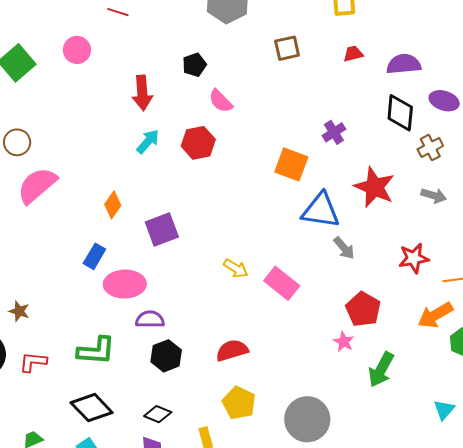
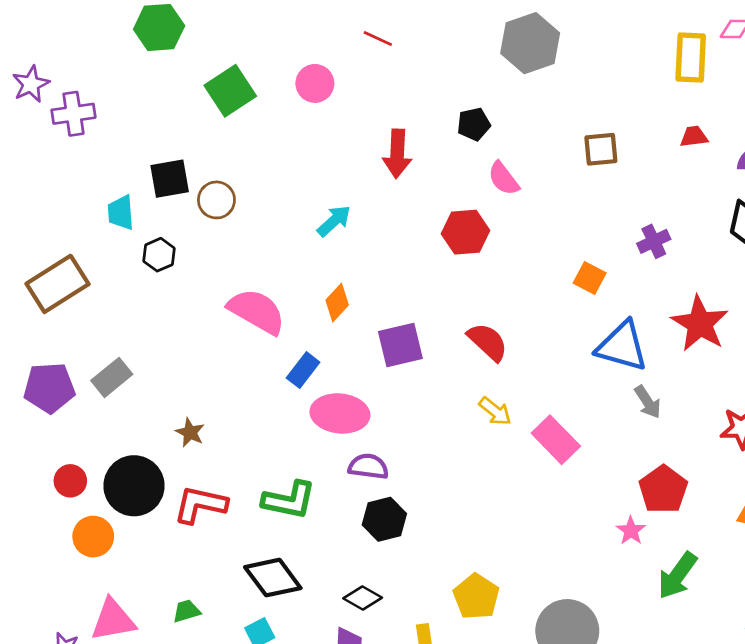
brown square: (287, 48) -> (601, 149), moved
cyan arrow: (148, 142) -> (334, 221), moved
orange square: (291, 164) -> (590, 278), size x0.7
pink semicircle: (37, 185) -> (257, 311), moved, turned 63
red semicircle: (232, 350) -> (488, 342), moved, turned 52
red L-shape: (33, 362) -> (200, 505), size x1.4

